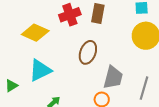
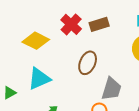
brown rectangle: (98, 13) -> (99, 24), turned 60
red cross: (70, 15) -> (71, 24), turned -30

